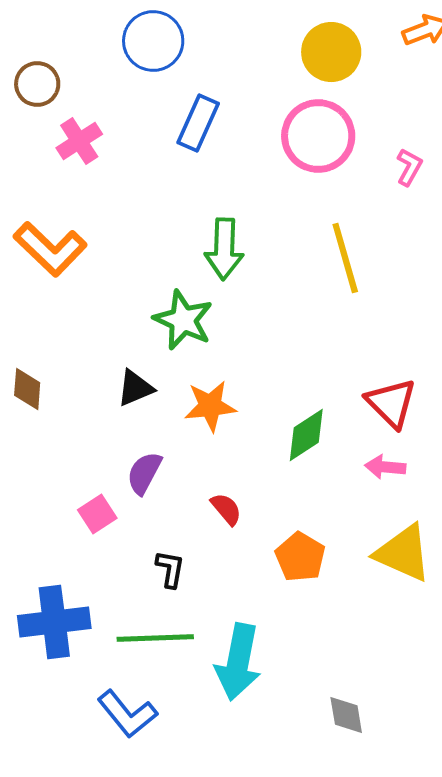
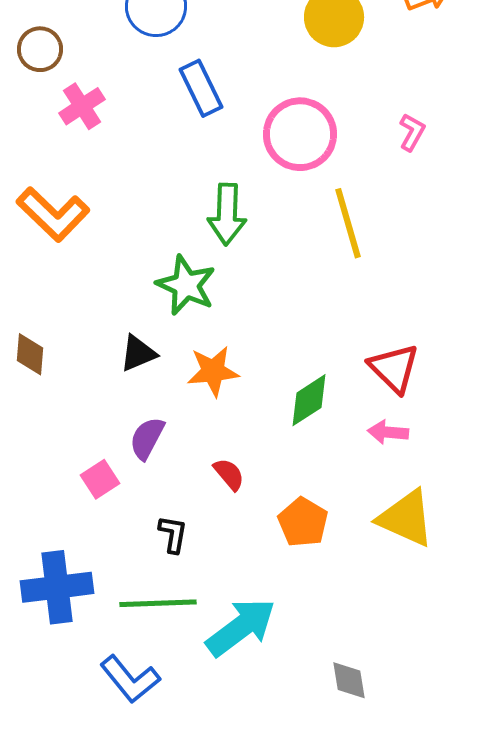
blue rectangle: (198, 123) -> (201, 88), turned -50
pink circle: (318, 136) -> (300, 134), moved
cyan arrow: (238, 662) -> (241, 627), turned -138

